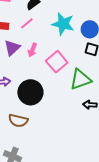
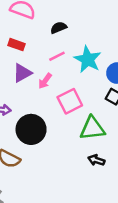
pink line: (27, 23) -> (57, 56), moved

